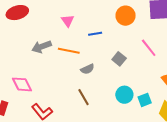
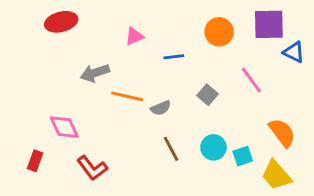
pink triangle: (68, 21) -> (134, 36), turned 40
orange line: (69, 51) -> (127, 96), moved
brown line: (83, 97) -> (171, 149), moved

